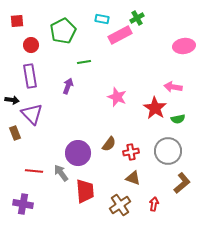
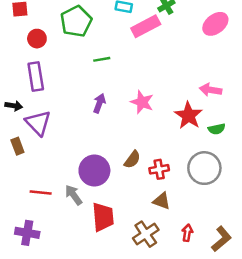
pink ellipse: (184, 46) -> (215, 24), moved, turned -30
purple arrow: (68, 86) -> (99, 103), moved
brown L-shape: (182, 183) -> (221, 239), moved

